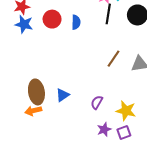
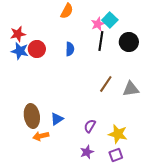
red circle: (52, 19) -> (37, 49), moved
orange arrow: (33, 111) -> (41, 136), moved
purple star: (104, 129) -> (87, 152), moved

